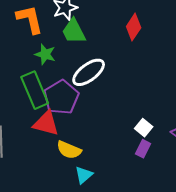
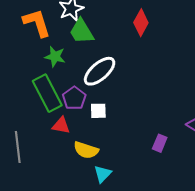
purple pentagon: (61, 97) -> (74, 98), size x0.7
red triangle: (46, 123) -> (61, 125), size x0.7
white square: (144, 128) -> (98, 111), moved, turned -36

